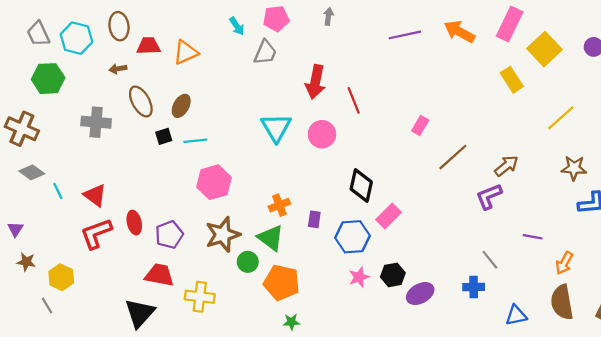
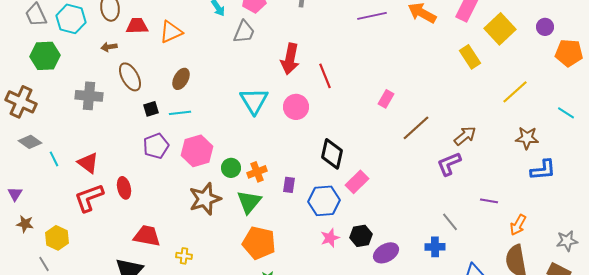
brown ellipse: (181, 106) -> (181, 79), moved
purple pentagon: (169, 235) -> (156, 146), moved
green triangle: (271, 238) -> (249, 202), turned 32
green circle: (248, 262) -> (231, 168), moved
yellow cross: (200, 297) -> (184, 256), size x0.6

